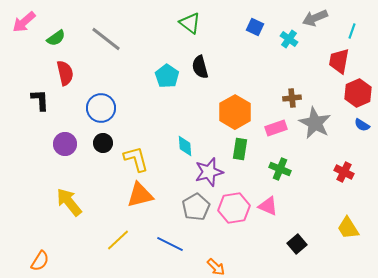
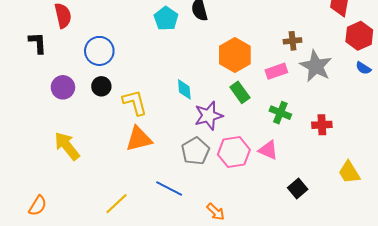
green rectangle: (240, 149) -> (240, 92), turned -45
red cross: (344, 172) -> (322, 125), moved, turned -30
yellow line: (118, 240) -> (117, 204), moved

